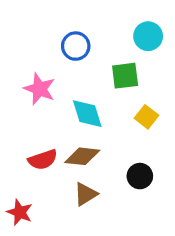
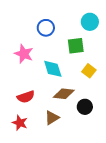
brown diamond: (82, 156) -> (64, 94), moved
red star: (20, 212) -> (20, 123), moved

